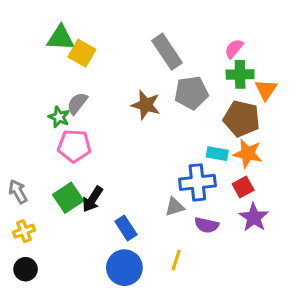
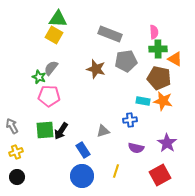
green triangle: (61, 38) -> (58, 19), moved
pink semicircle: (234, 49) -> (154, 32), turned 136
gray rectangle: (167, 52) -> (110, 34), turned -35
orange triangle: (266, 90) -> (175, 59), turned -35
blue cross: (197, 182) -> (130, 120), size x0.6
red square: (243, 187) -> (160, 175), moved, size x1.5
green square: (68, 198) -> (45, 130), turned 30
gray triangle: (175, 207) -> (103, 131), moved

